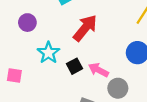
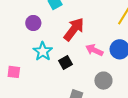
purple circle: (27, 23) -> (33, 23), moved
pink arrow: (98, 70) -> (94, 50), moved

